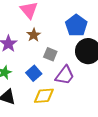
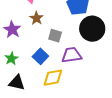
purple trapezoid: (65, 75) -> (72, 55), turned -130

